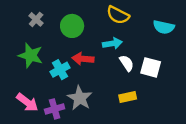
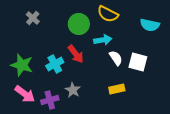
green circle: (72, 26) -> (79, 24), moved
green star: (31, 55) -> (22, 65), moved
red arrow: (83, 59) -> (76, 54), turned -132
gray star: (80, 98) -> (73, 90), size x0.7

